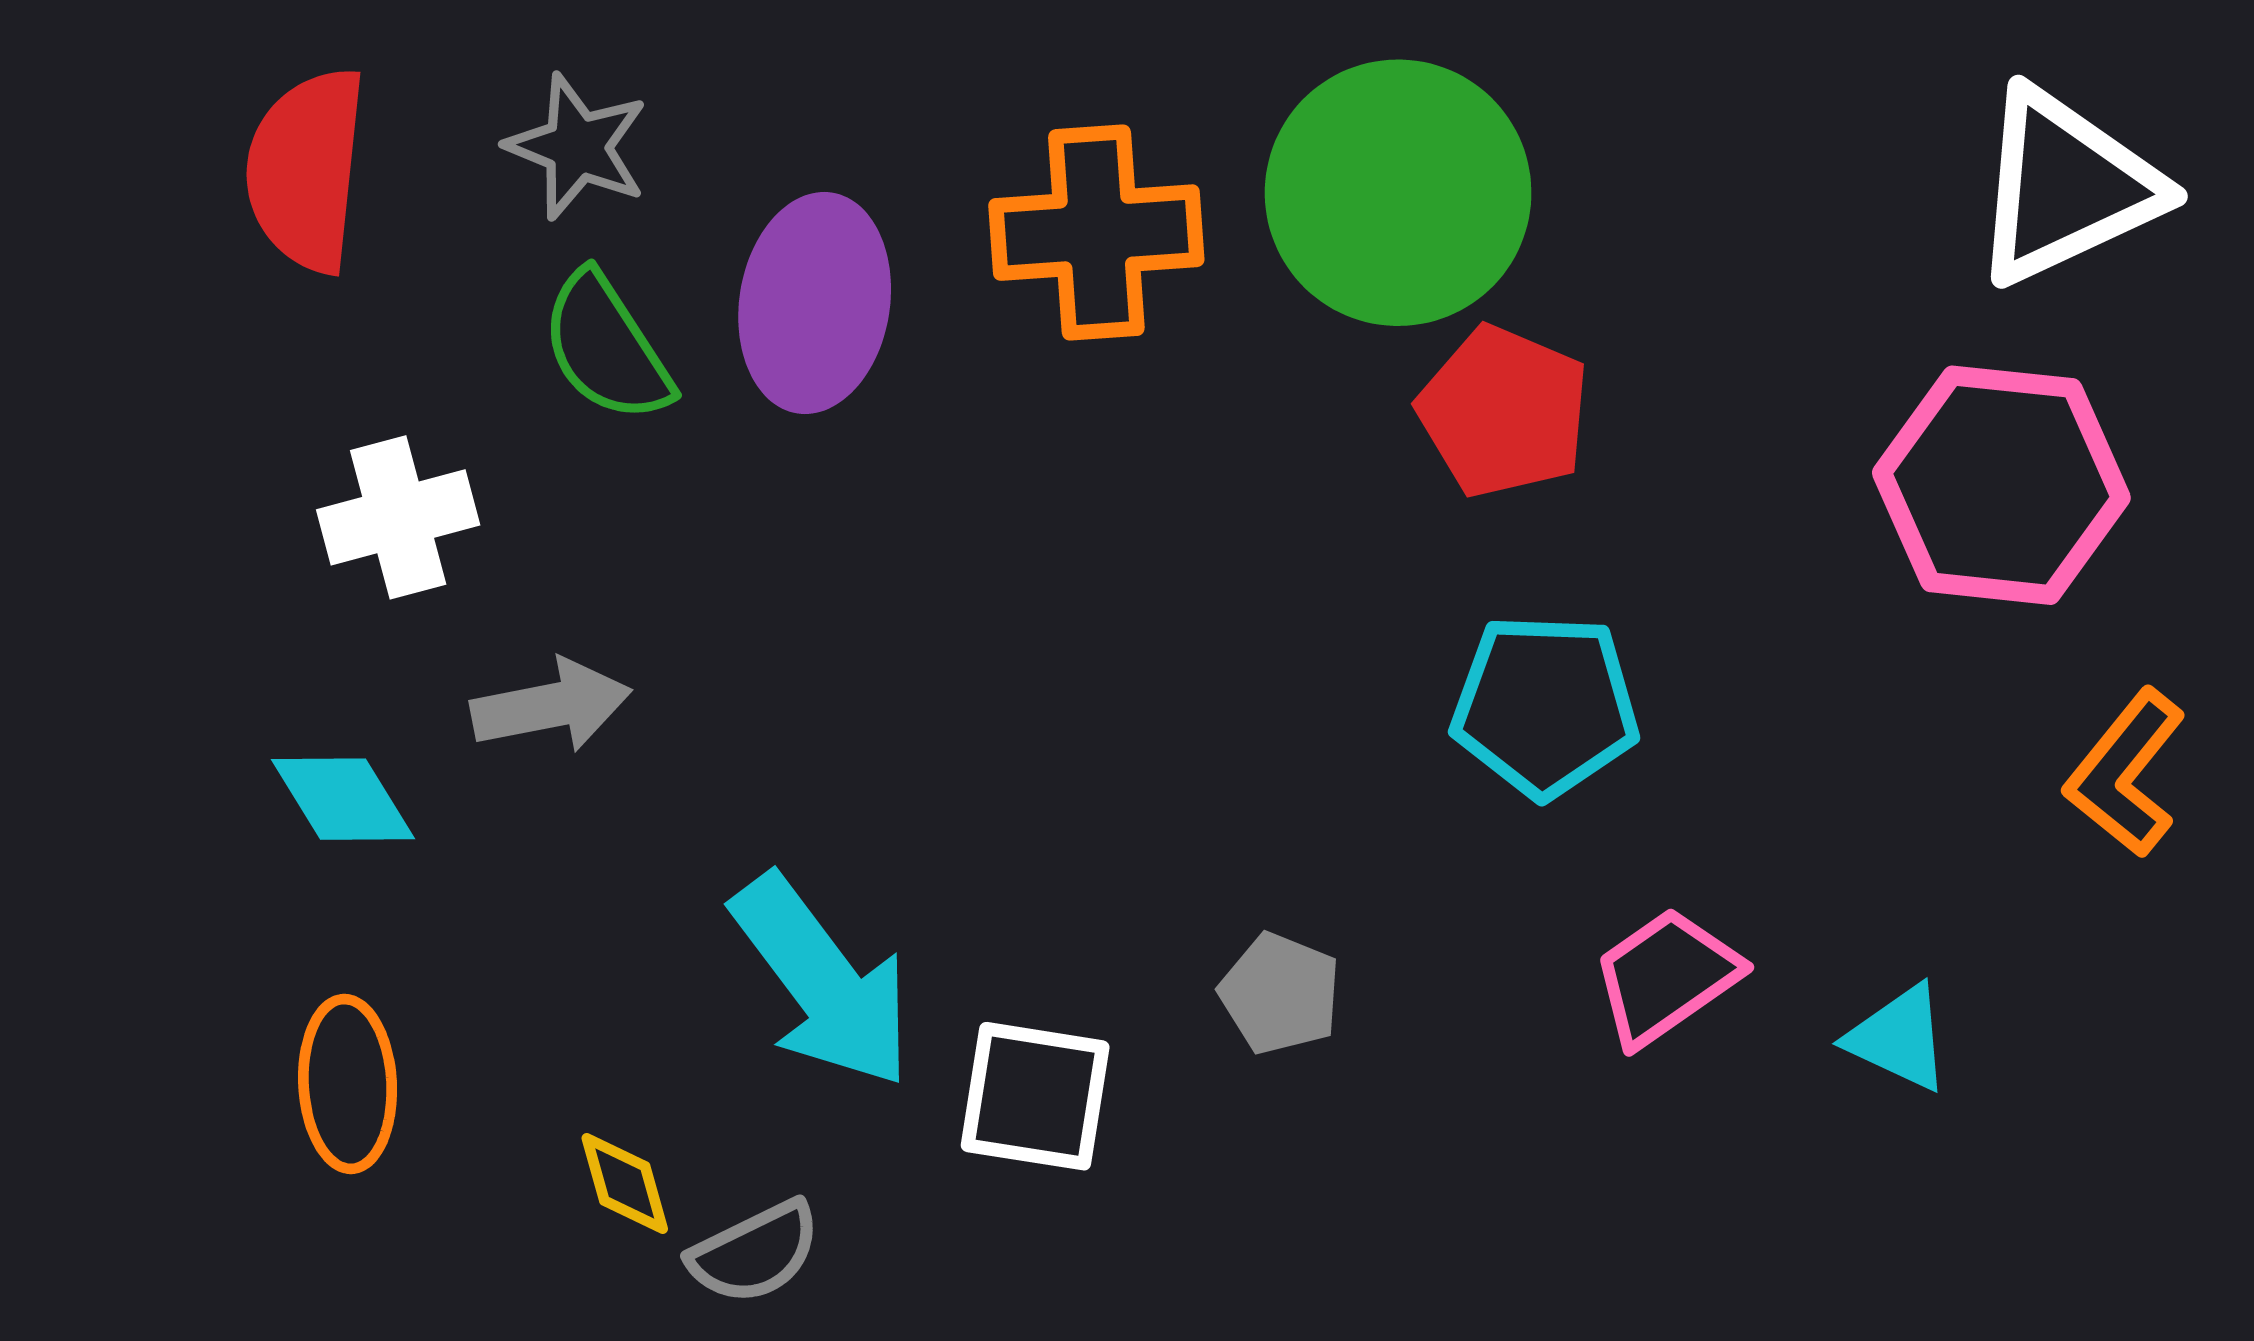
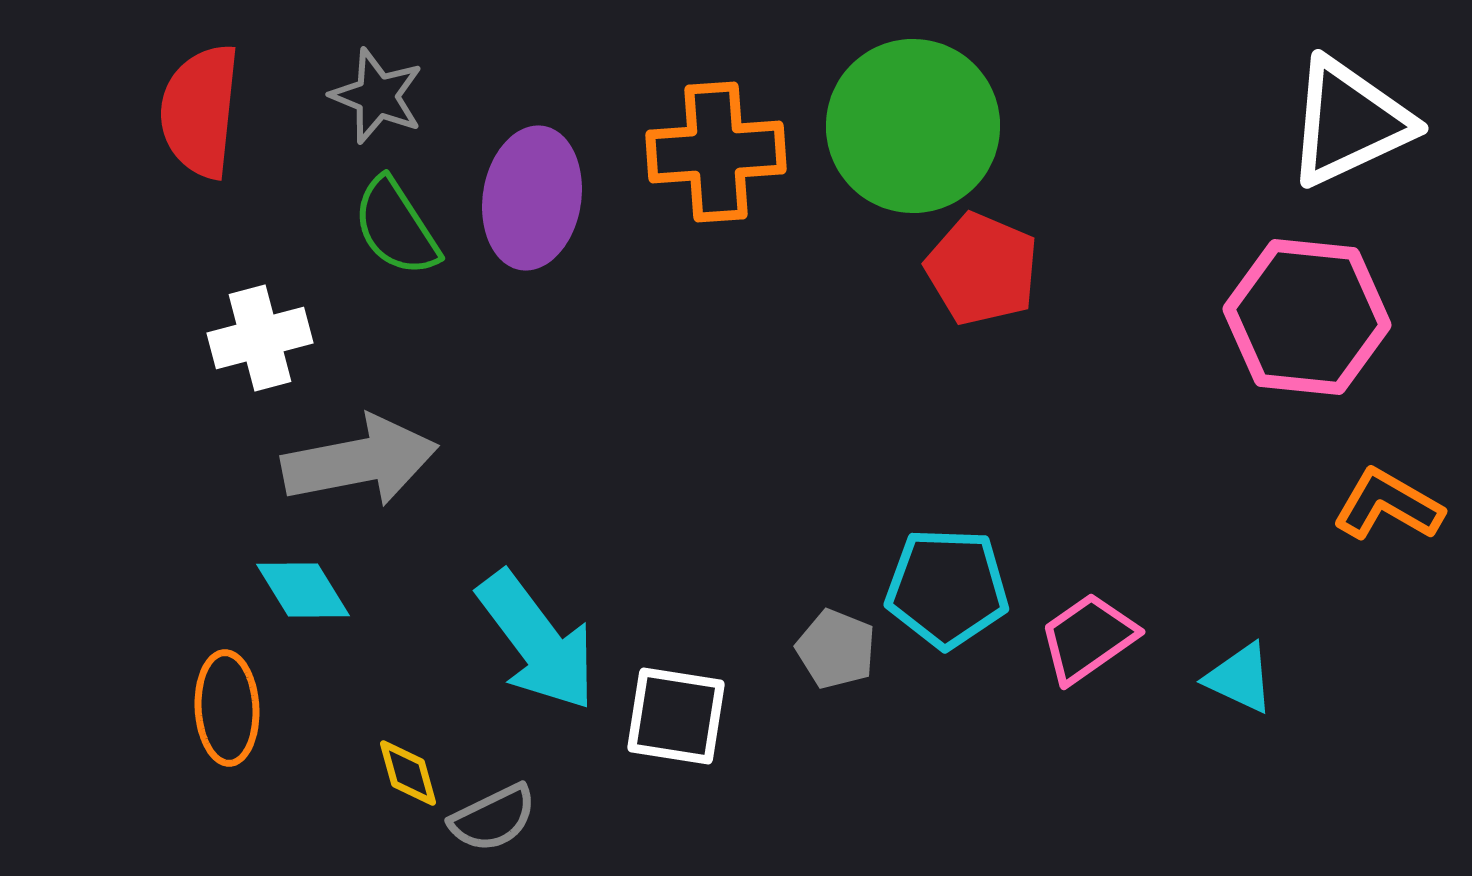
gray arrow: (551, 706) -> (360, 461), size x1.5
cyan pentagon: (1545, 706) -> (947, 588), moved
orange L-shape: (2125, 773) -> (1388, 505), turned 81
cyan diamond: (343, 799) -> (303, 590), moved

